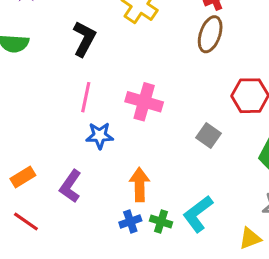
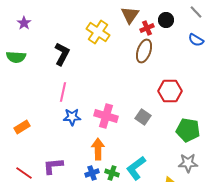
pink cross: (144, 102) -> (106, 116), moved
orange rectangle: (23, 177) -> (22, 127), moved
purple L-shape: (70, 186) -> (53, 166), moved, turned 50

